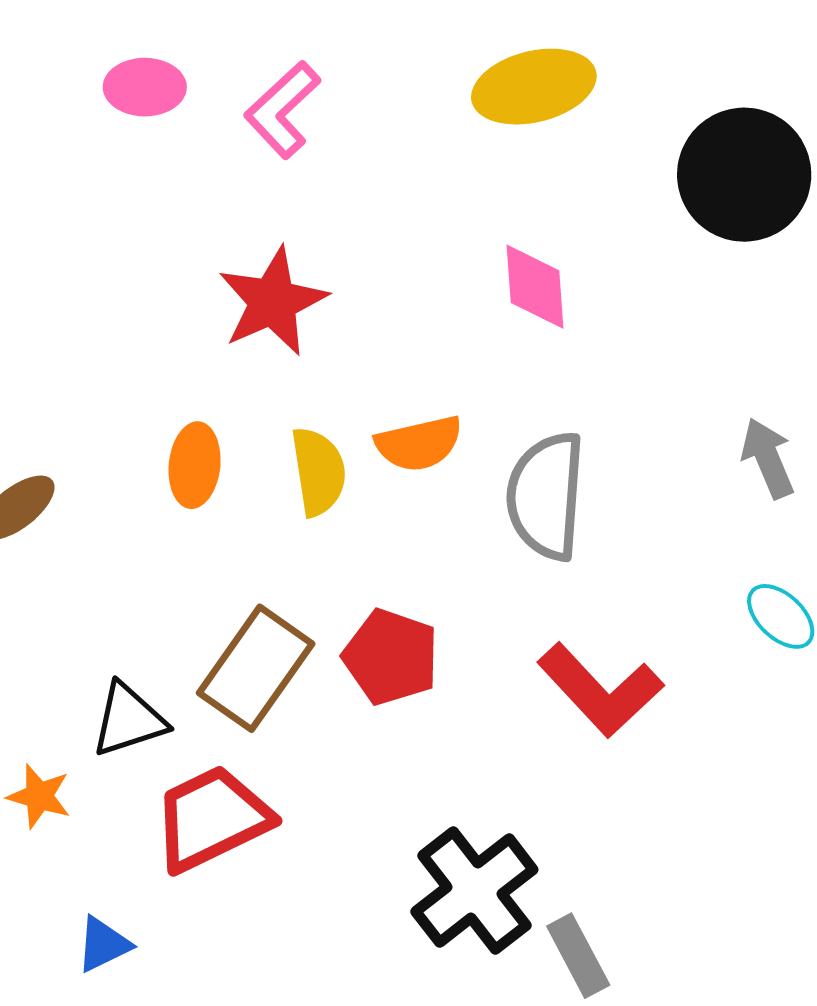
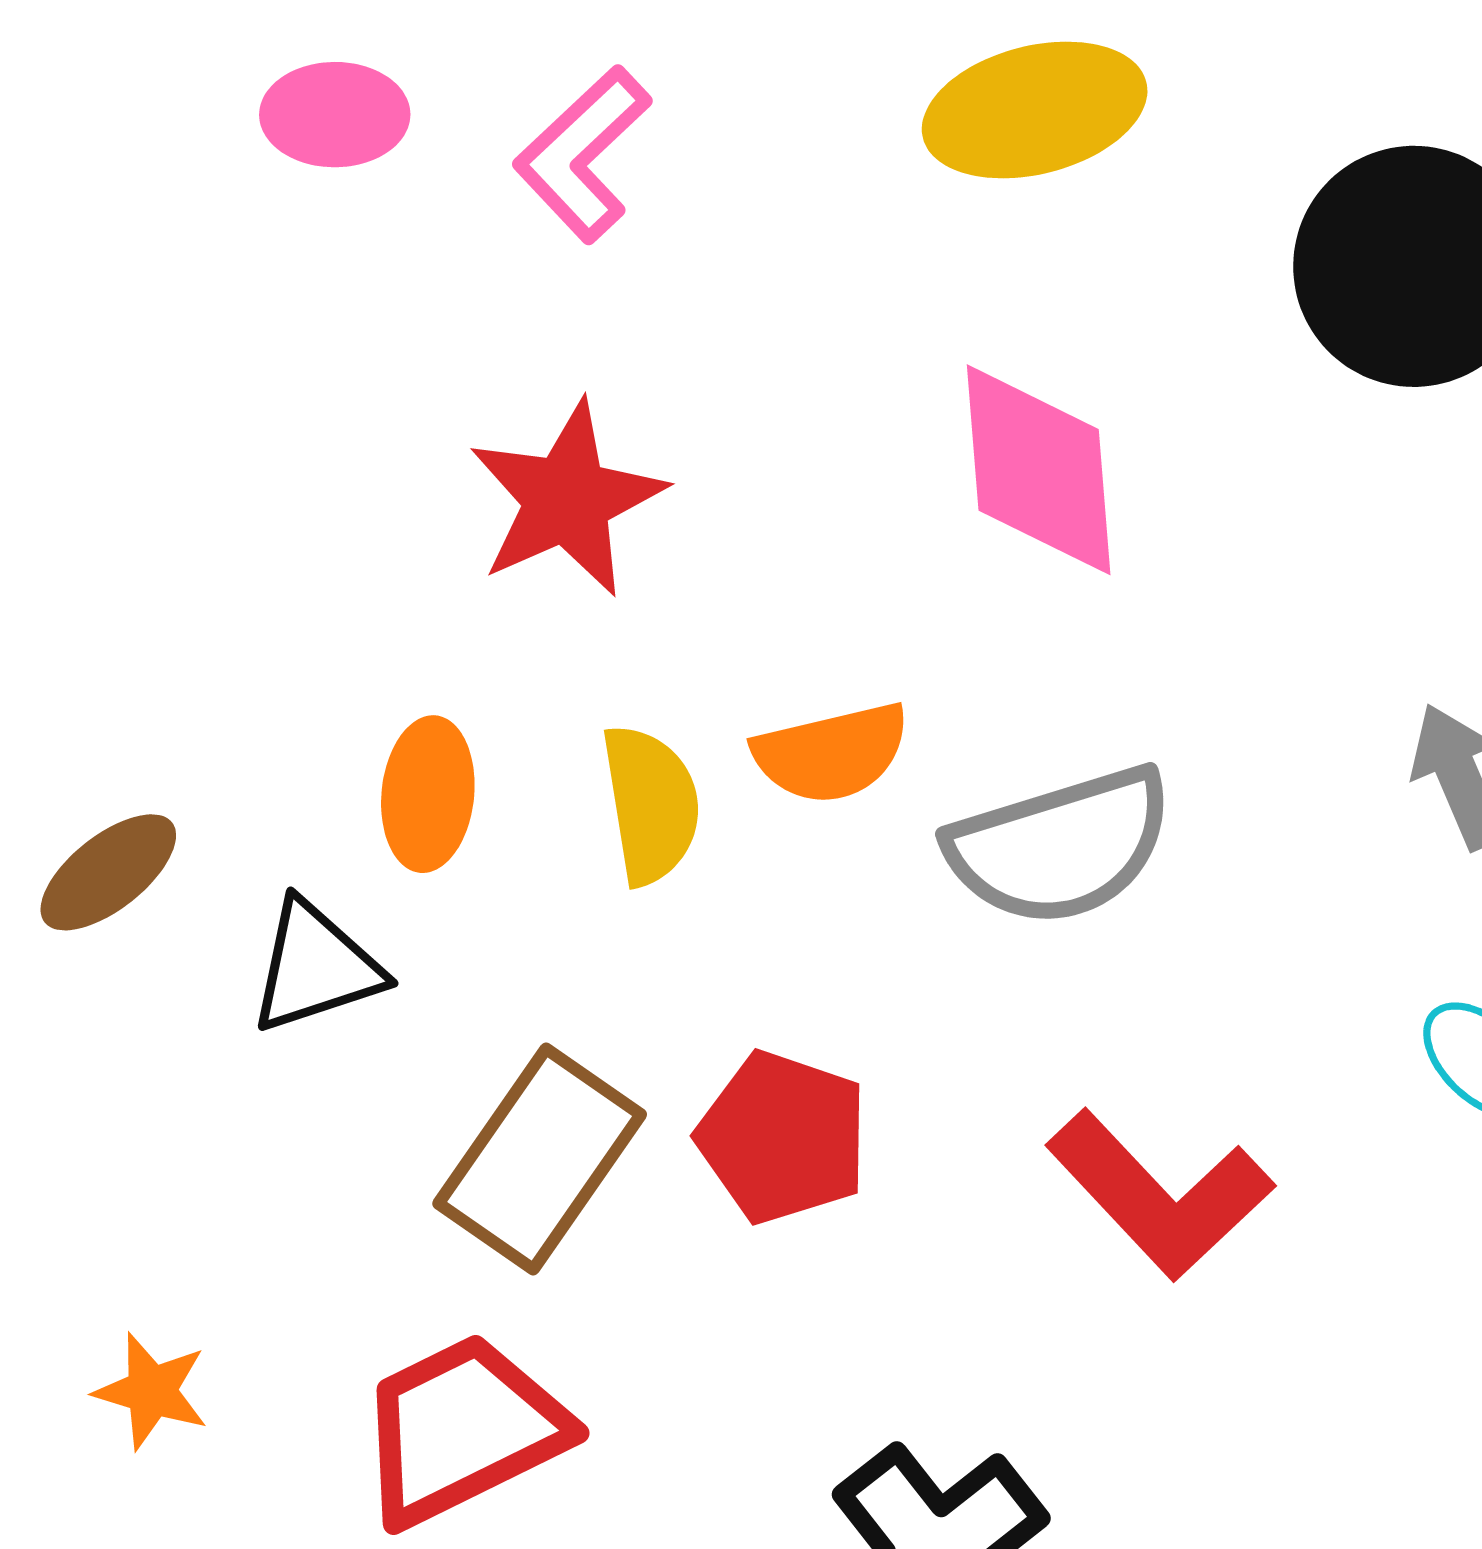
pink diamond: (535, 287) -> (1039, 470), size x1.4
gray semicircle: (546, 496) -> (1060, 846), turned -111
black triangle: (129, 720) -> (316, 967), moved

